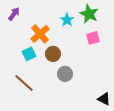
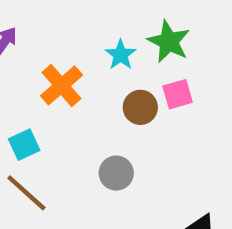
cyan square: (29, 54) -> (24, 145), moved
brown circle: (53, 54) -> (140, 107), moved

